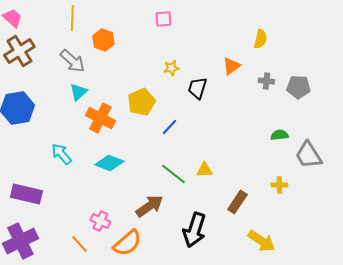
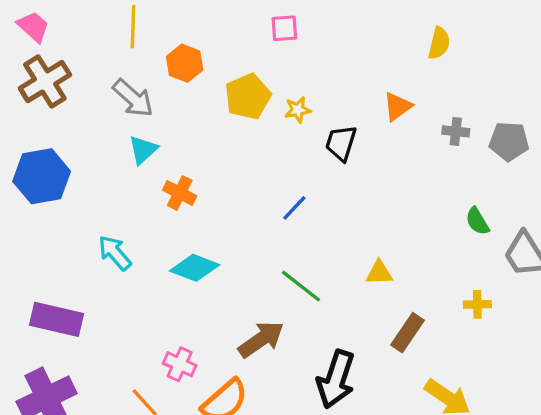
yellow semicircle: (260, 39) -> (439, 43), moved
yellow pentagon: (141, 102) -> (248, 96), moved
orange cross: (100, 118) -> (180, 193), size x0.7
green semicircle: (279, 135) -> (477, 221), turned -114
yellow triangle: (204, 170) -> (379, 273), moved

